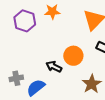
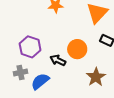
purple hexagon: (25, 21) -> (30, 47), moved

